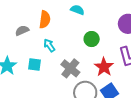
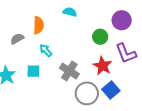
green circle: (92, 39) -> (100, 37), moved

